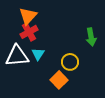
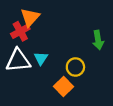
red cross: (29, 32) -> (20, 31), moved

